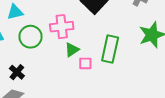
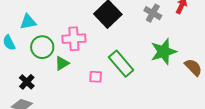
green rectangle: (110, 49) -> (121, 64), turned -56
green triangle: (72, 50) -> (62, 63), moved

